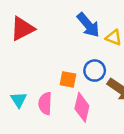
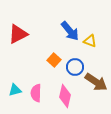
orange square: (68, 79) -> (54, 60), moved, turned 32
cyan triangle: (19, 100) -> (15, 90), turned 48

